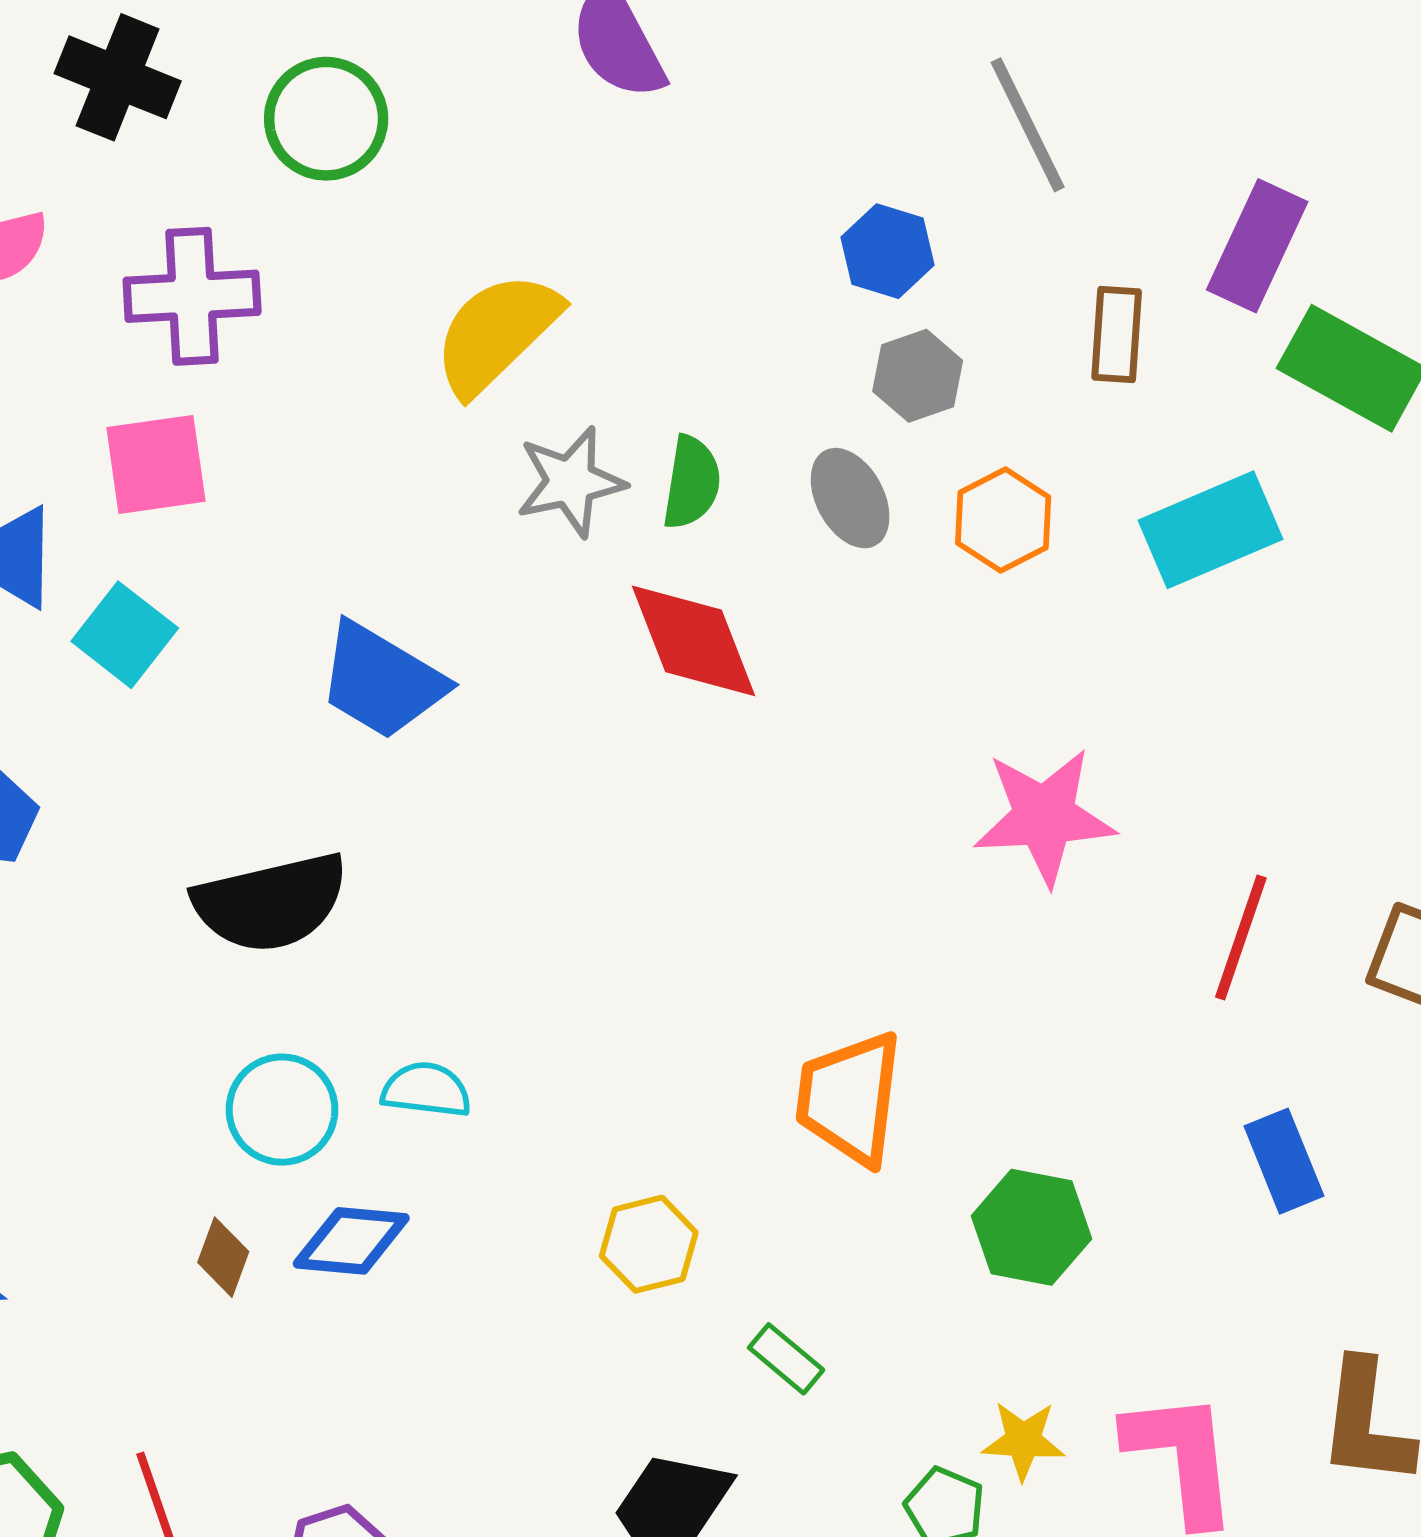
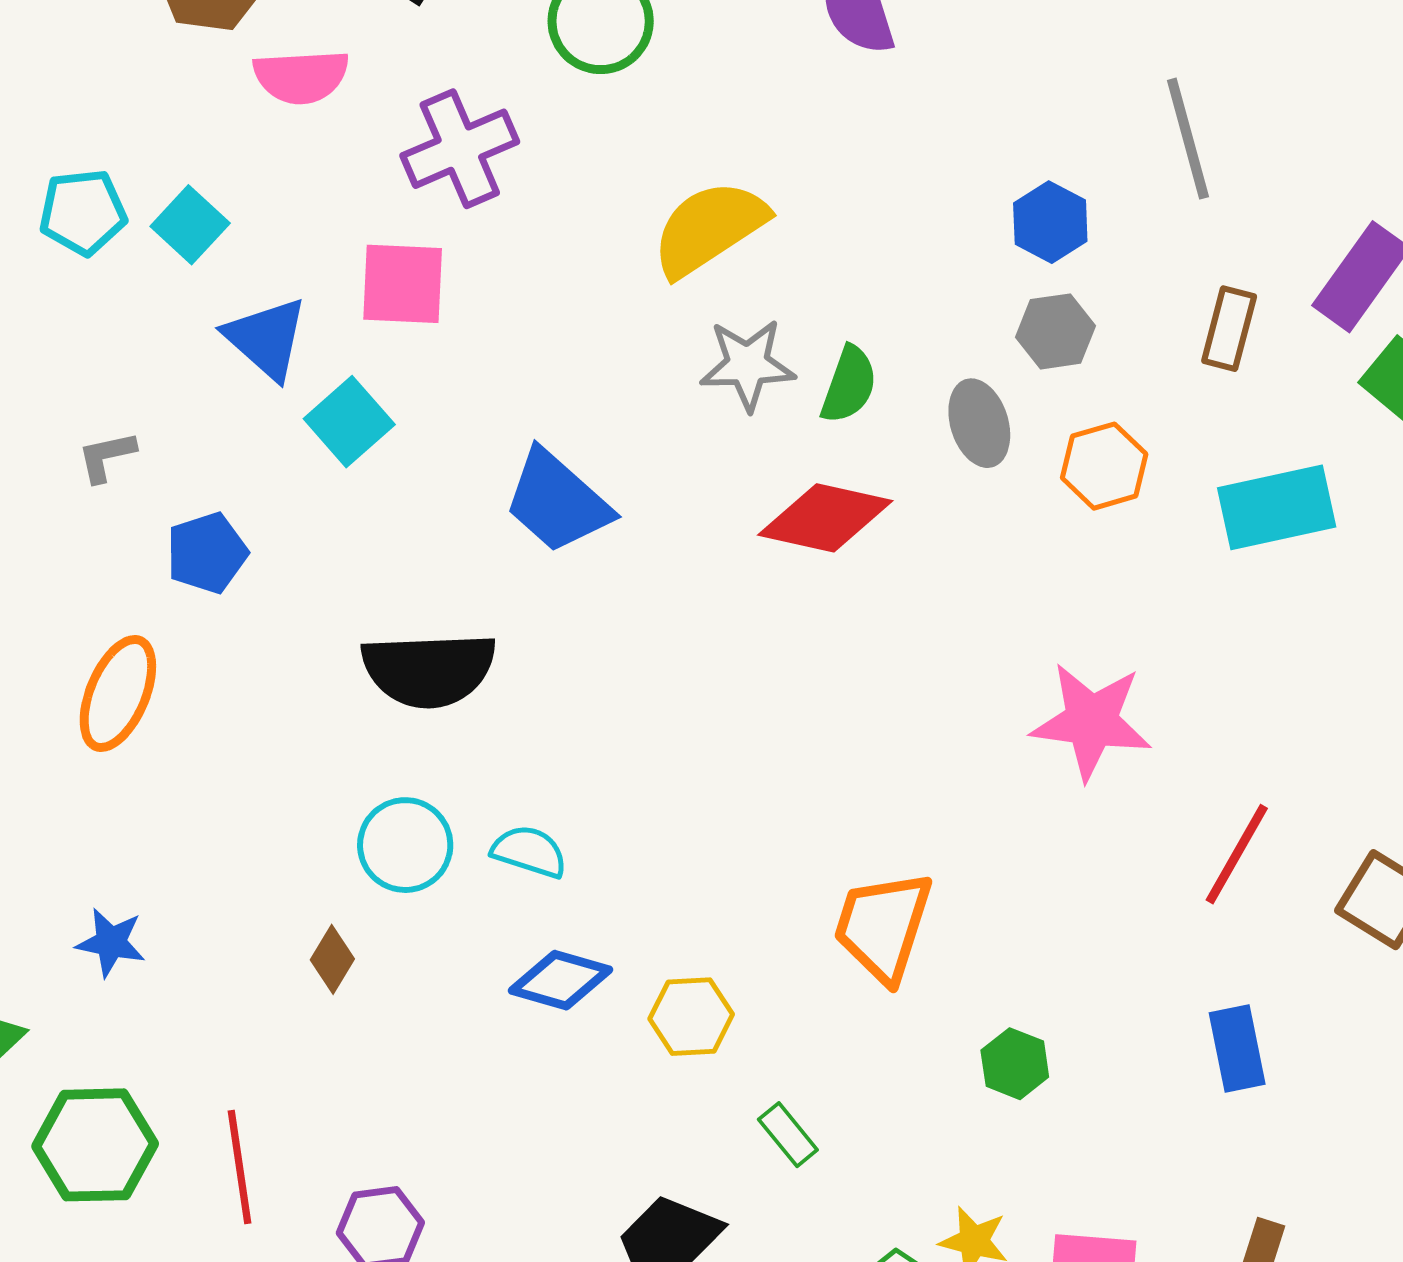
purple cross: (192, 296) -> (460, 149), turned -31
red diamond: (694, 641) -> (825, 518), turned -67
green hexagon: (1032, 1227) -> (1015, 1064), size x0.7
blue diamond: (351, 1241) -> (560, 980), moved

